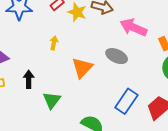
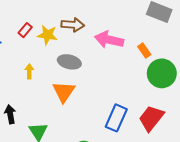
gray ellipse: (117, 56) -> (69, 62), moved

